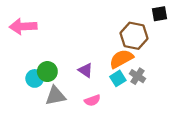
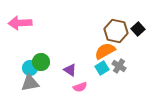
black square: (159, 14) -> (138, 29), moved, turned -32
purple triangle: (85, 70) -> (70, 70), moved
gray triangle: (55, 96) -> (30, 83), moved

